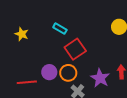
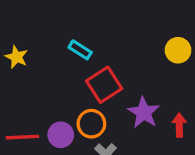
purple circle: (49, 72) -> (61, 135), moved
purple star: (100, 78) -> (144, 113), moved

